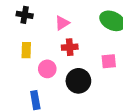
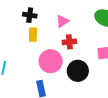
yellow rectangle: (26, 50) -> (33, 35), moved
pink circle: (47, 69) -> (51, 61), size x1.5

